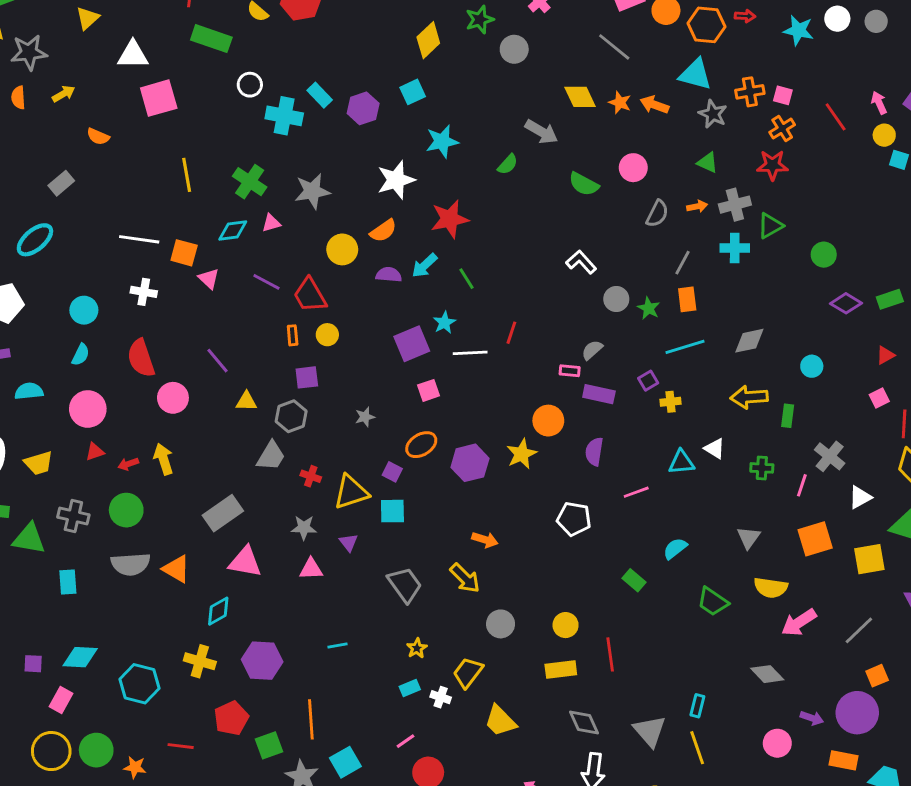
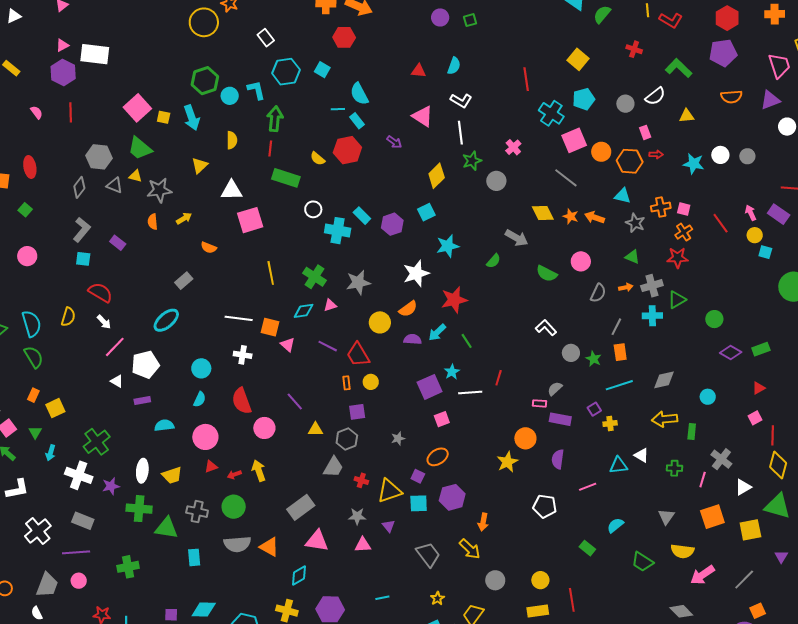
cyan triangle: (695, 74) -> (623, 196), size x0.7
purple hexagon: (470, 463) -> (452, 497), moved
orange arrow: (485, 540) -> (483, 522), turned 84

